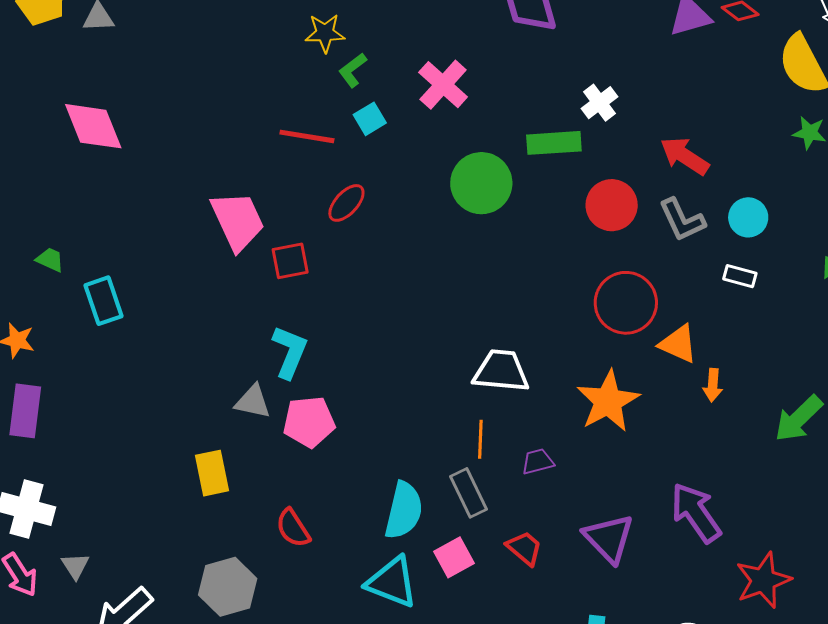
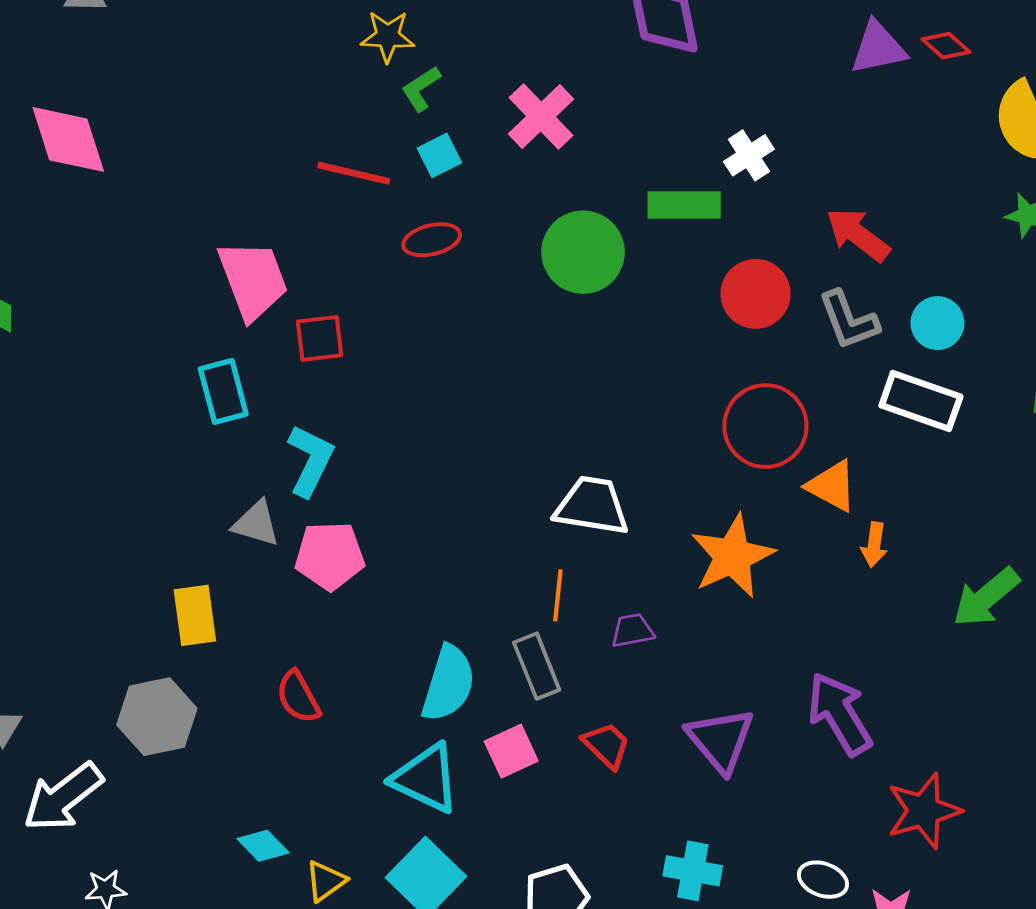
red ellipse: (346, 203) -> (432, 240), moved, turned 30
white rectangle: (740, 276) -> (921, 401), size x1.8
cyan rectangle: (104, 301) -> (223, 391), moved
gray hexagon: (228, 587) -> (157, 717), moved

